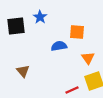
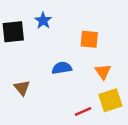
blue semicircle: (59, 46) -> (62, 68), moved

